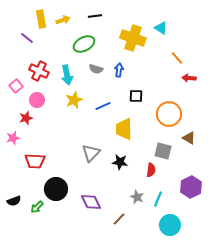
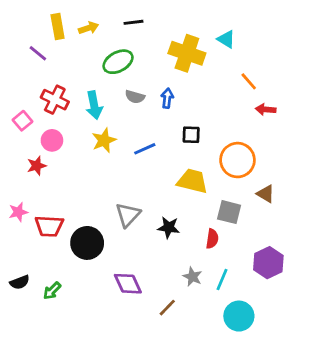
yellow trapezoid: (124, 129) -> (193, 181), moved, turned 105
pink star: (13, 138) -> (18, 212), moved
black circle: (56, 189) -> (87, 243), moved

